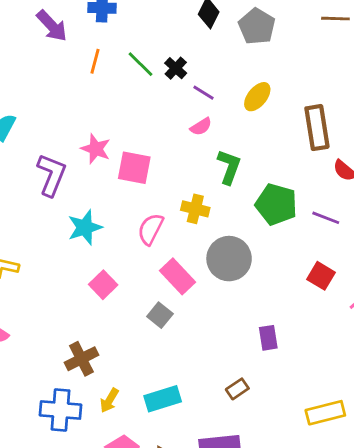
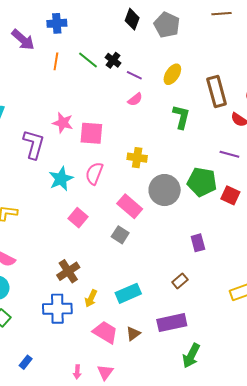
green L-shape: (229, 167) -> (181, 117), moved
green pentagon: (276, 204) -> (202, 182), moved
pink semicircle: (151, 229) -> (94, 173), moved

